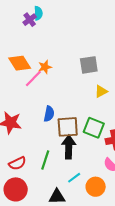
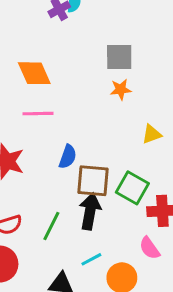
gray square: (89, 65) -> (119, 57), moved
orange star: (45, 67) -> (121, 89), moved
pink line: (33, 79) -> (38, 114), moved, turned 36

